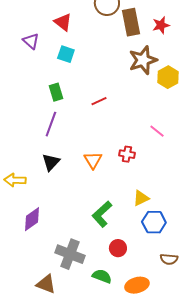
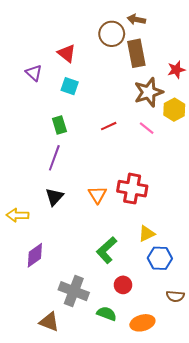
red star: (161, 25) -> (176, 70), moved
red line: (99, 101) -> (109, 126), moved
pink line: (157, 131) -> (147, 128), moved
red cross: (127, 154) -> (132, 189), size x1.8

